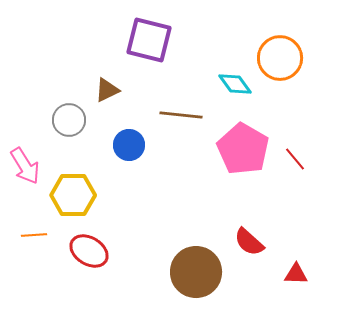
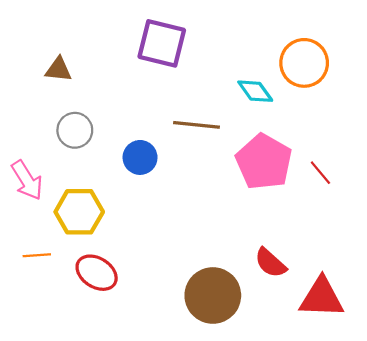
brown triangle: (107, 90) -> (59, 69), moved, turned 32
red triangle: (296, 274) -> (322, 298), size x1.8

